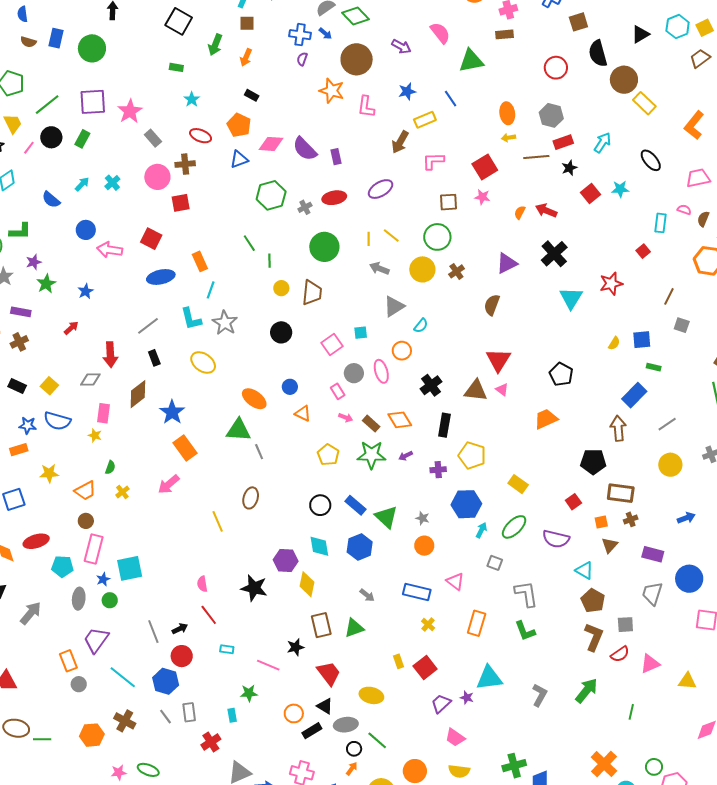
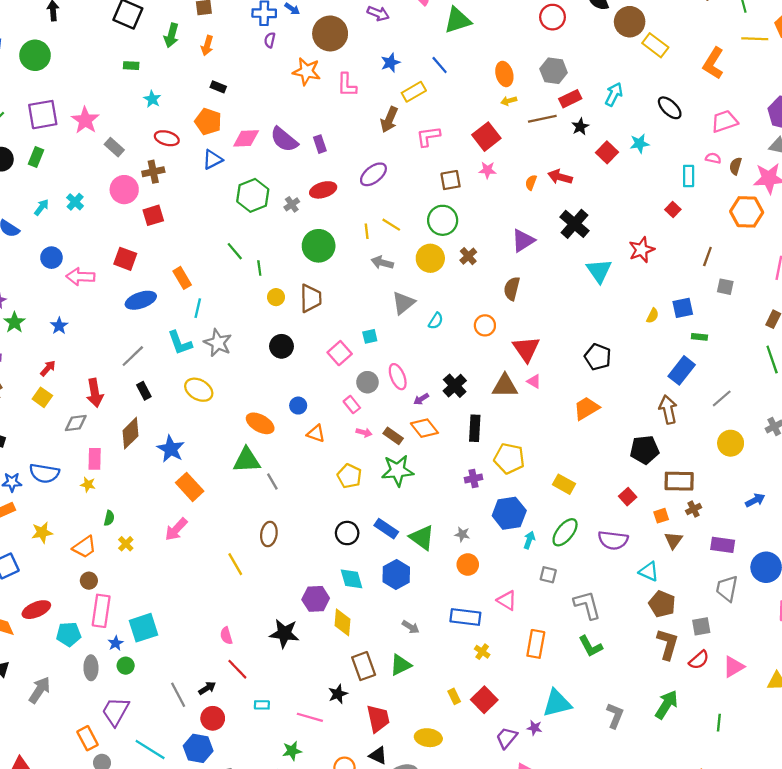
orange circle: (402, 351) -> (485, 325), moved
yellow square: (49, 386) -> (42, 397), moved
purple arrow: (406, 456) -> (421, 399), moved
red trapezoid: (329, 673) -> (378, 719), turned 32

